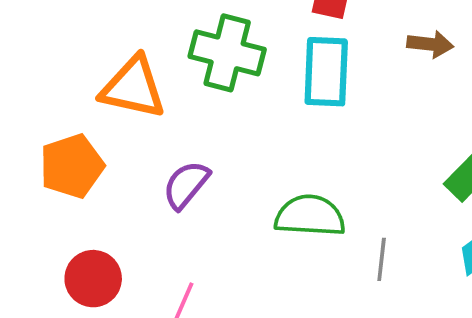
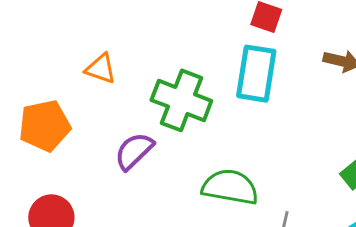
green cross: (227, 53) -> (181, 100), moved
orange triangle: (133, 88) -> (101, 69), size x0.6

